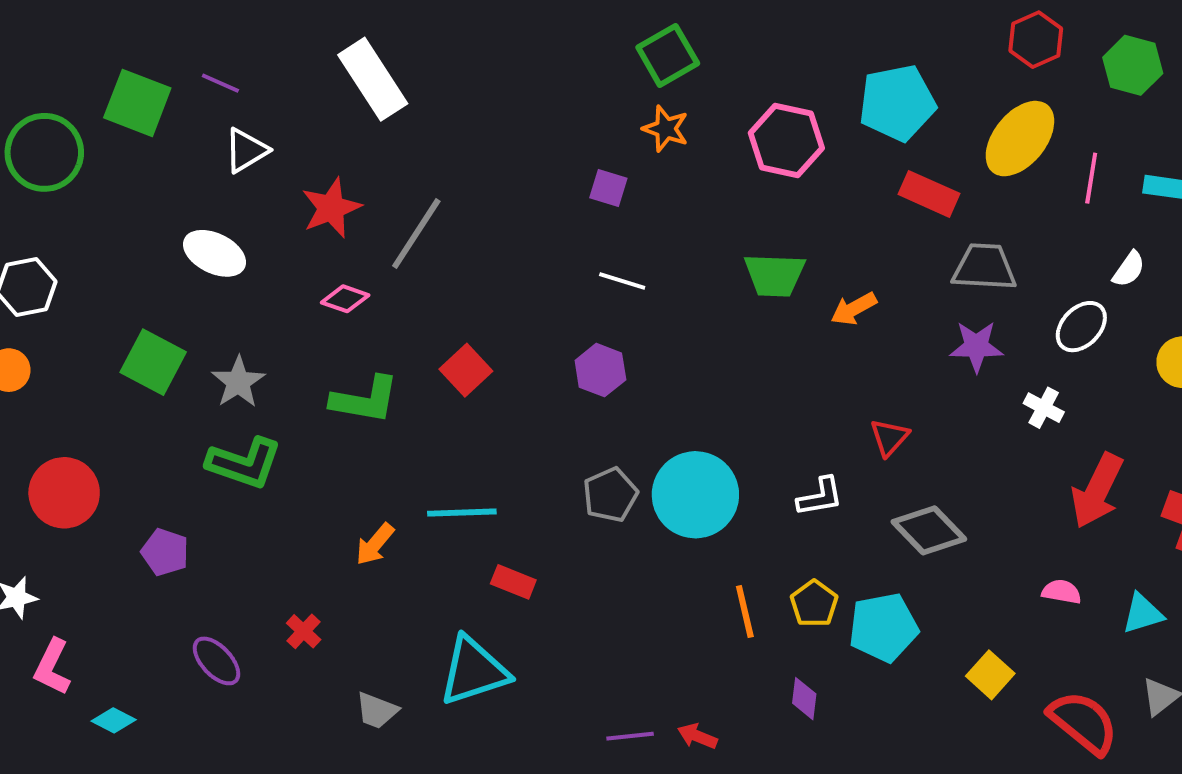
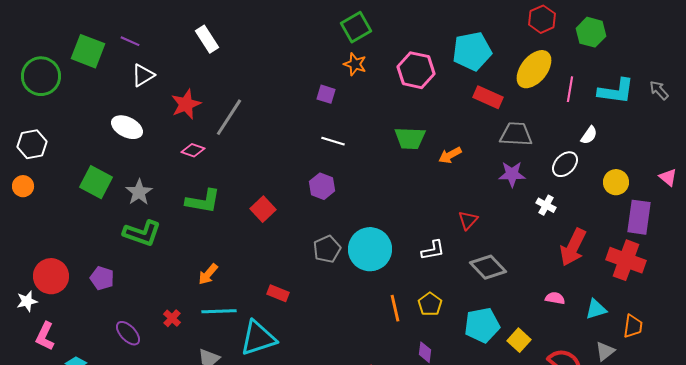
white rectangle: (373, 79) -> (207, 39), size x0.7
red square: (466, 370) -> (263, 209), moved
red circle: (64, 493) -> (51, 276), moved
cyan line: (462, 513) -> (219, 311), moved
cyan pentagon: (883, 627) -> (482, 325), moved

